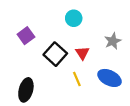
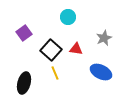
red triangle: (82, 53) -> (76, 49), turned -48
yellow line: (77, 79) -> (55, 73), moved

